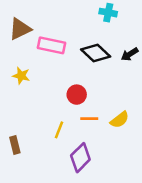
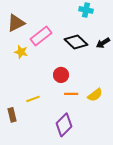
pink rectangle: (51, 45) -> (41, 36), turned -50
yellow star: (21, 76) -> (21, 52), moved
yellow line: (59, 130) -> (33, 99), moved, turned 48

